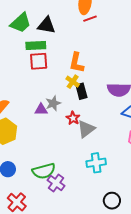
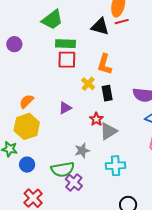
black triangle: (46, 25) -> (100, 26), moved
yellow cross: (73, 82) -> (88, 84), moved
gray star: (53, 103) -> (82, 151), moved
purple triangle: (41, 110) -> (65, 108), turned -32

